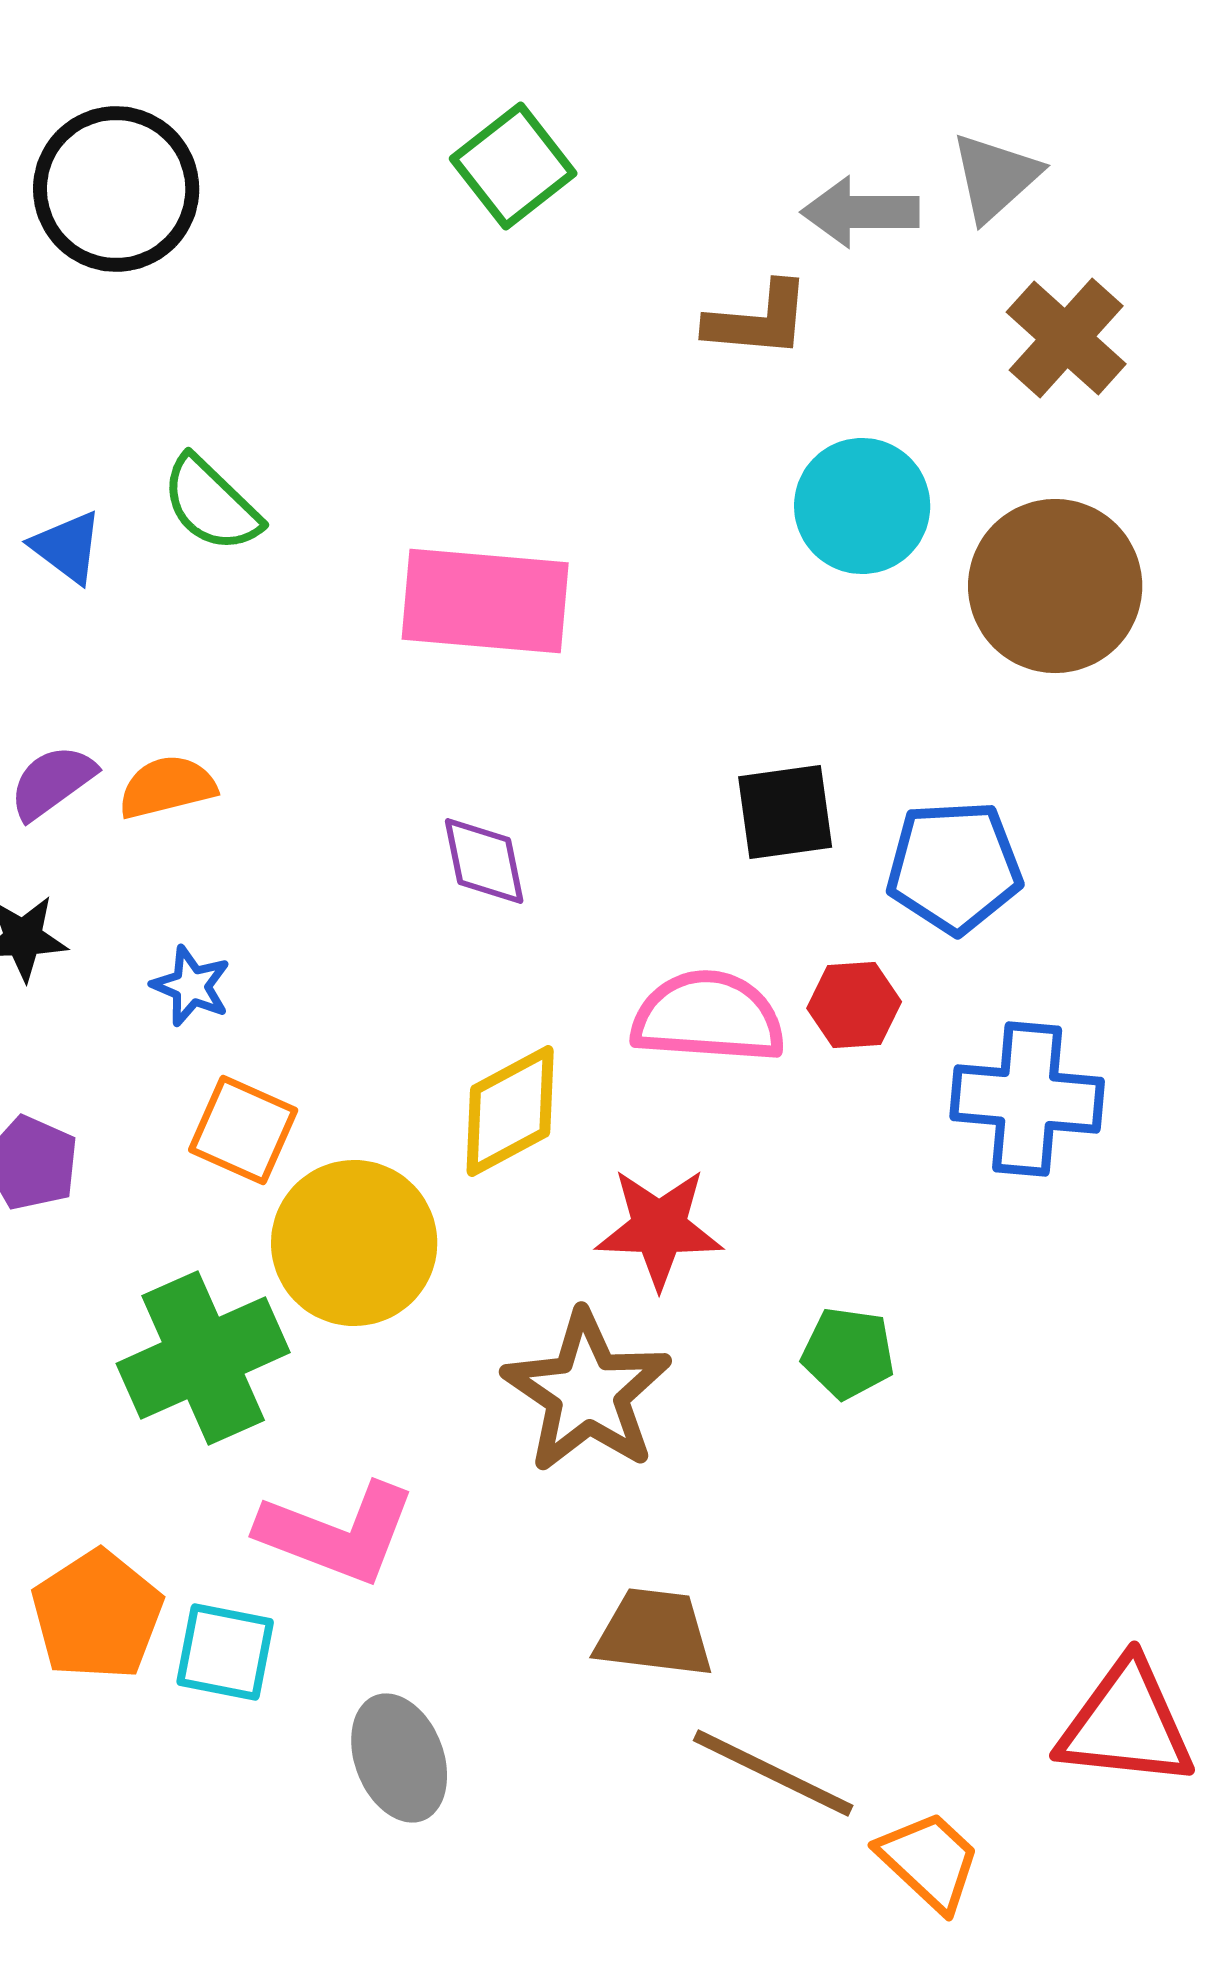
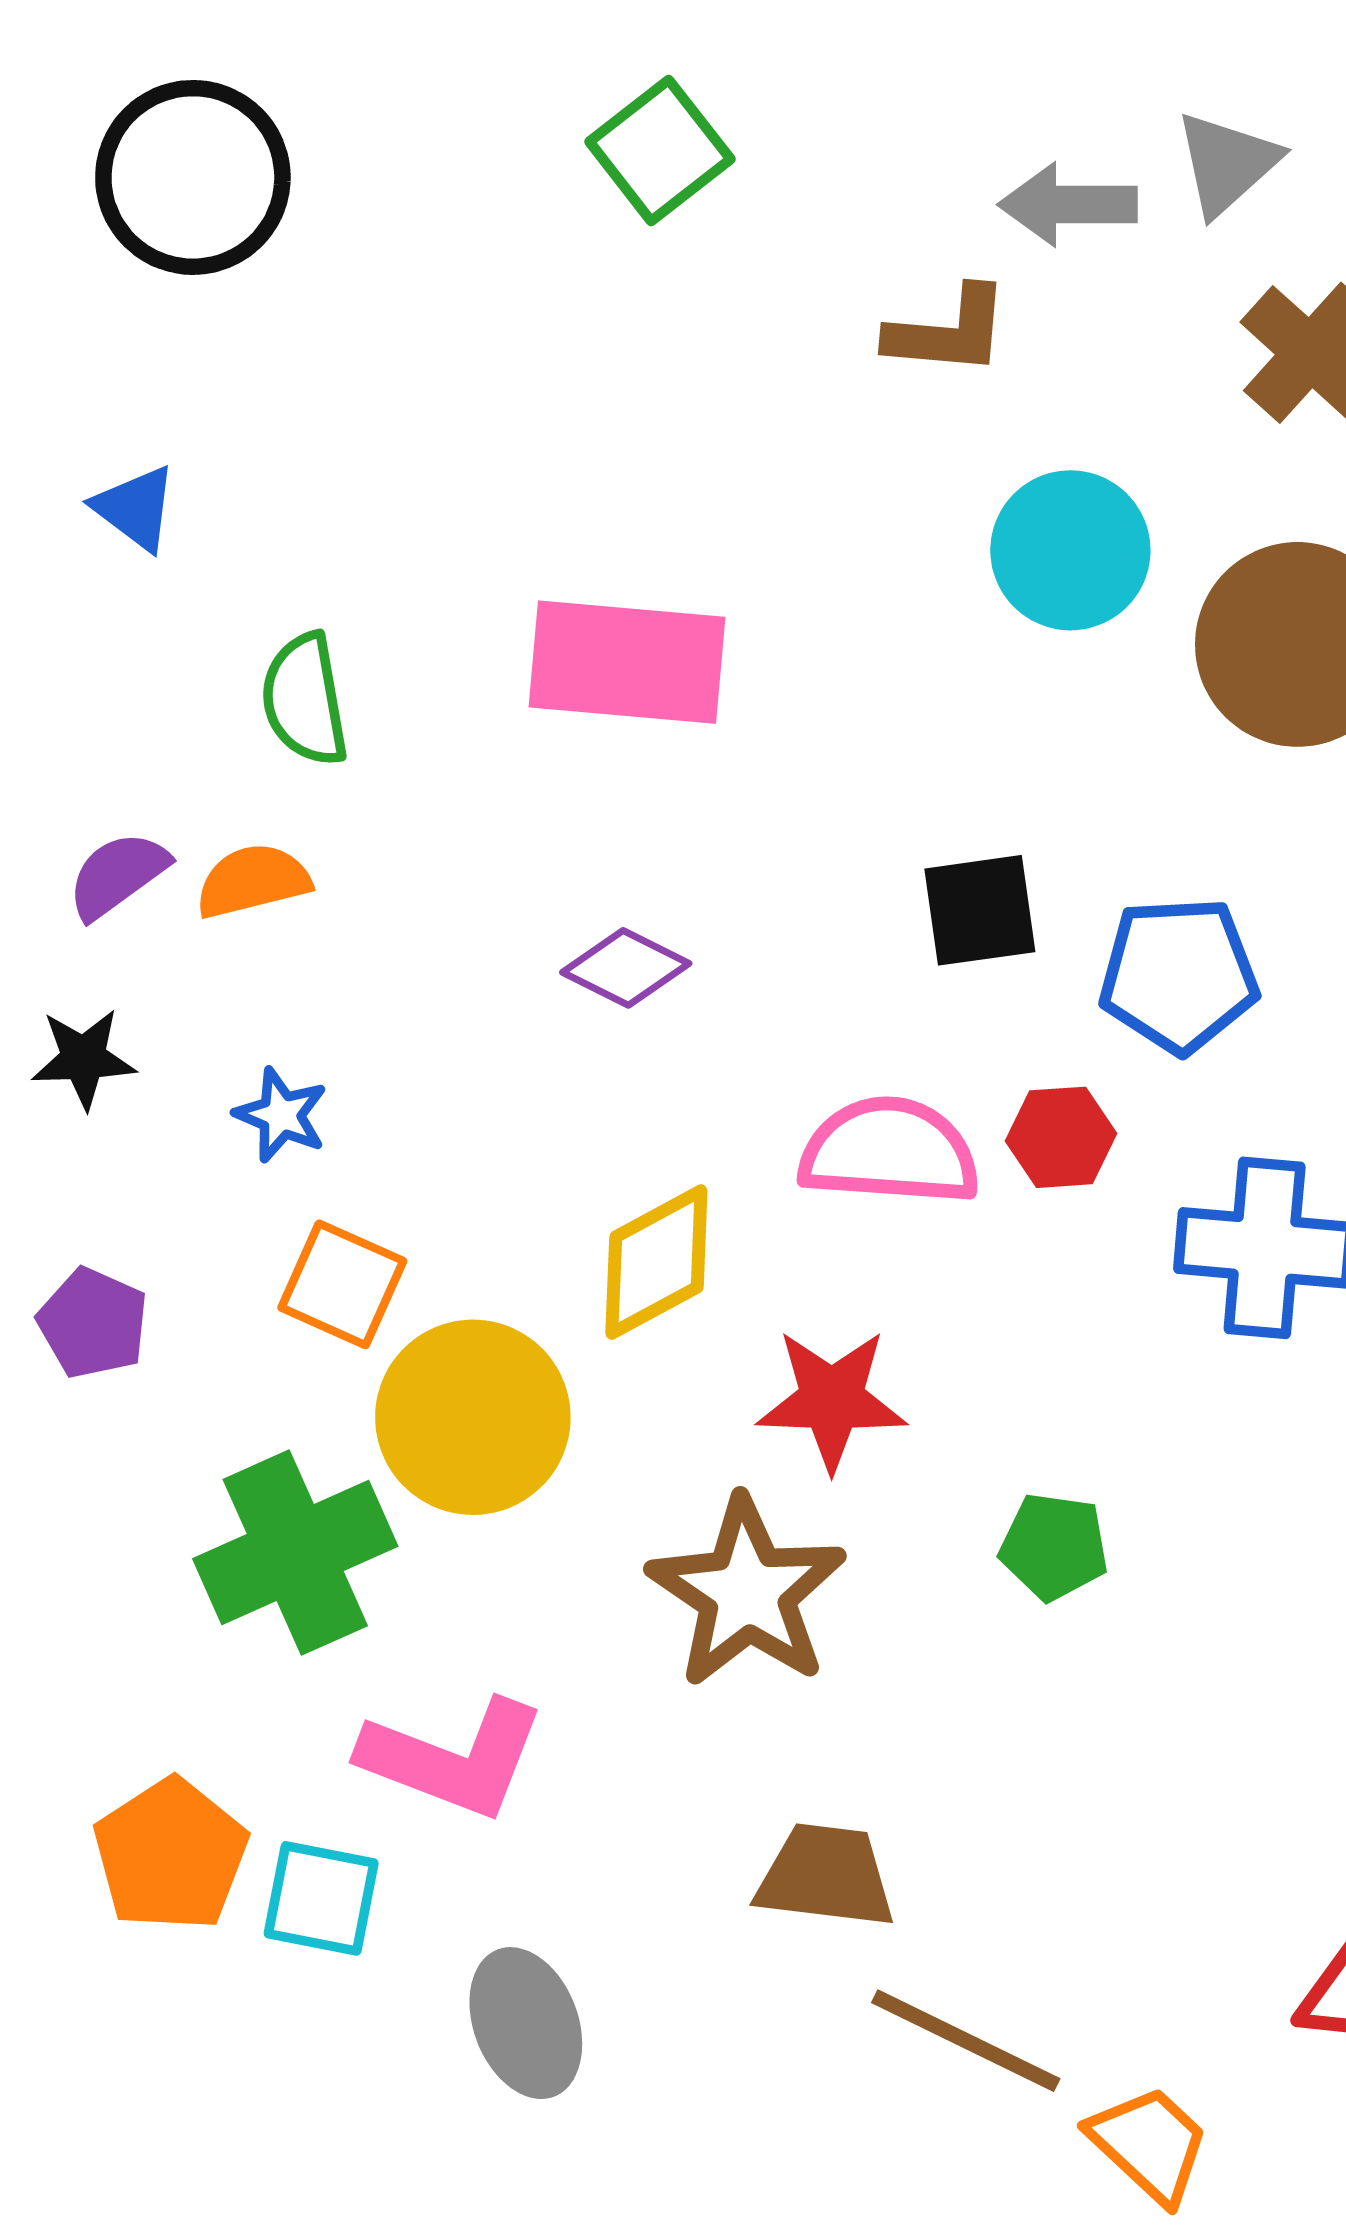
green semicircle: (211, 504) -> (305, 700), moved, turned 36
blue triangle: (67, 547) -> (135, 508), moved
purple diamond: (484, 861) -> (626, 968), turned -52

